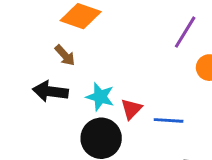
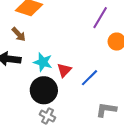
blue line: (169, 120) -> (90, 78), turned -48

